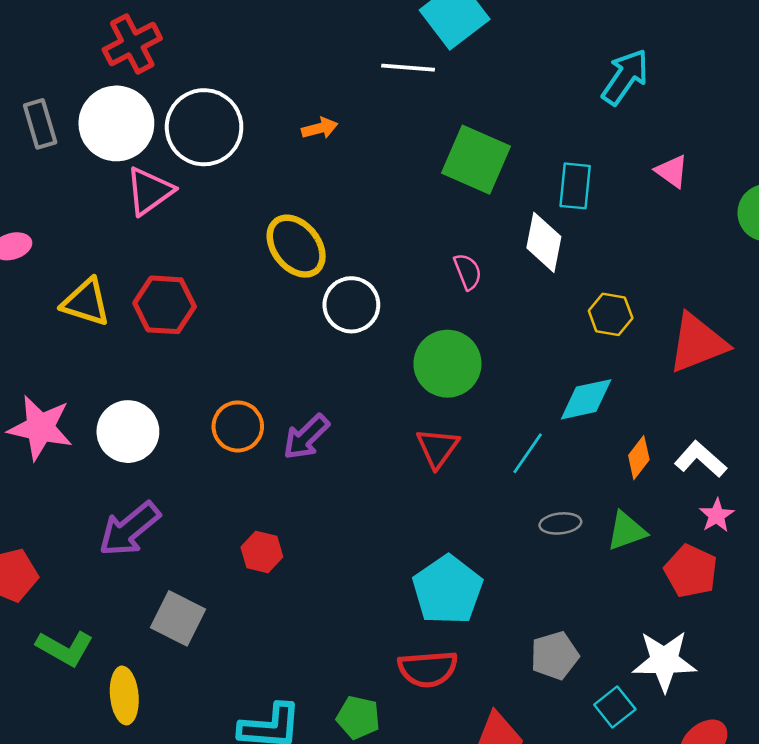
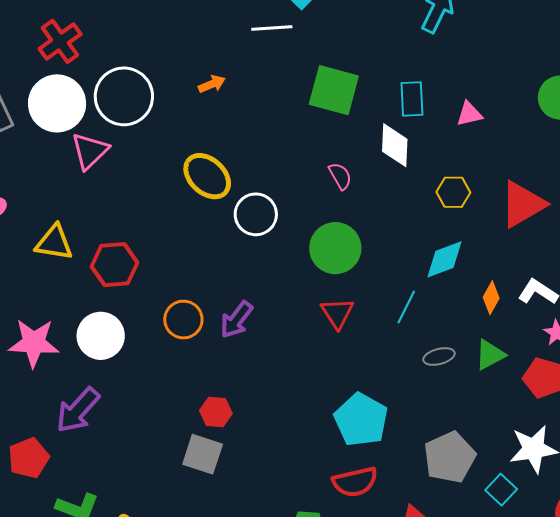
pink triangle: (672, 171) -> (469, 114), moved, turned -40
red hexagon: (165, 305) -> (115, 265), moved
purple arrow: (129, 529) -> (78, 410), moved
gray square: (178, 618) -> (203, 454), moved
gray pentagon: (555, 656) -> (450, 457), size x1.4

